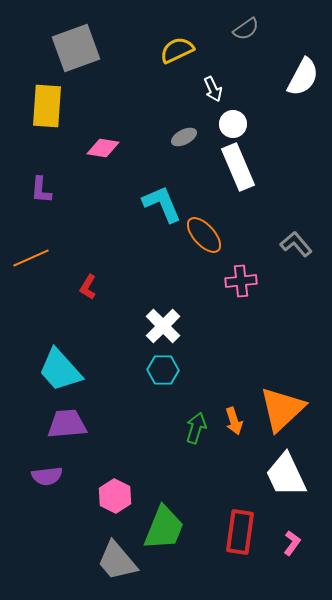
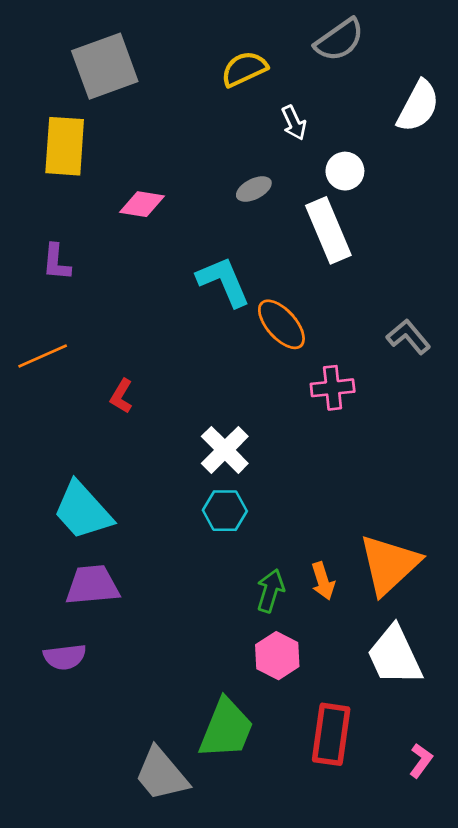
gray semicircle: (246, 29) -> (339, 40), size x1.4
white circle: (233, 124) -> (345, 171), moved
pink hexagon: (115, 496) -> (277, 656), moved
pink L-shape: (292, 543) -> (421, 760), moved

